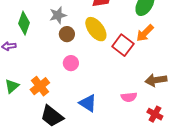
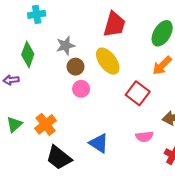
red square: (123, 45) -> (138, 93), moved
pink circle: (71, 63) -> (81, 89), moved

